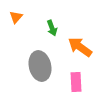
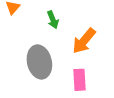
orange arrow: (80, 47) -> (84, 41), turned -85

